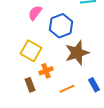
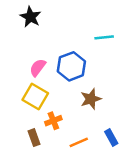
pink semicircle: (35, 13) -> (38, 68), moved
brown star: (77, 53) -> (91, 99), size x0.7

